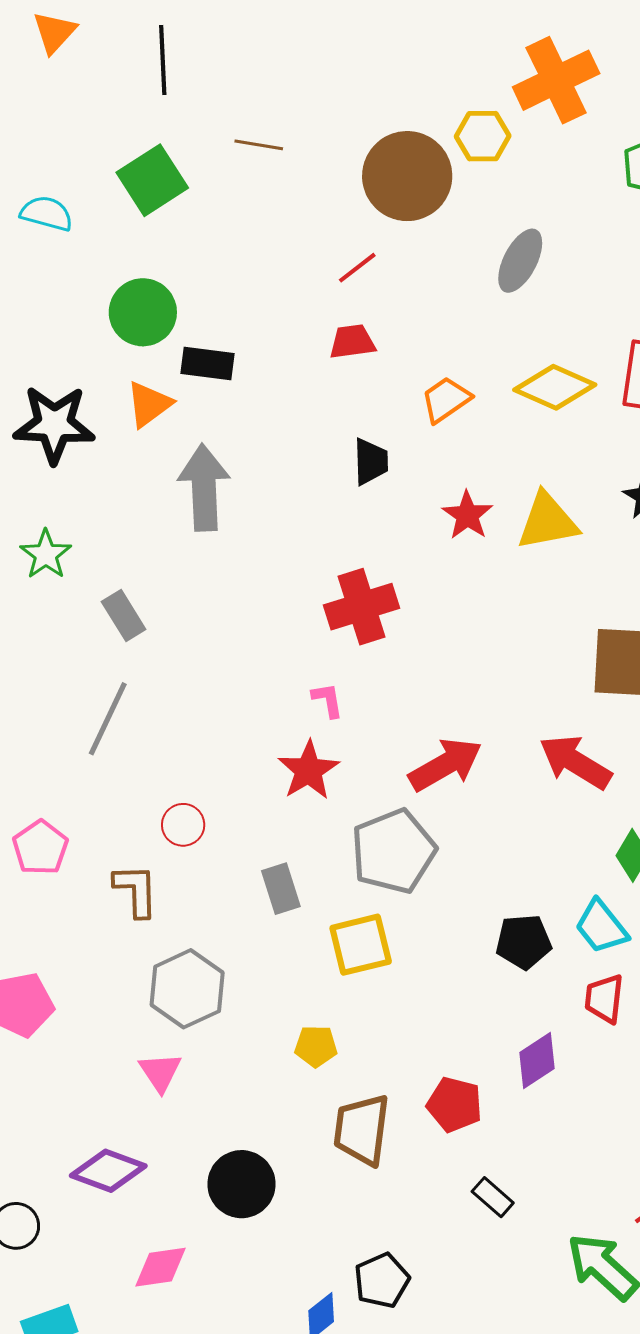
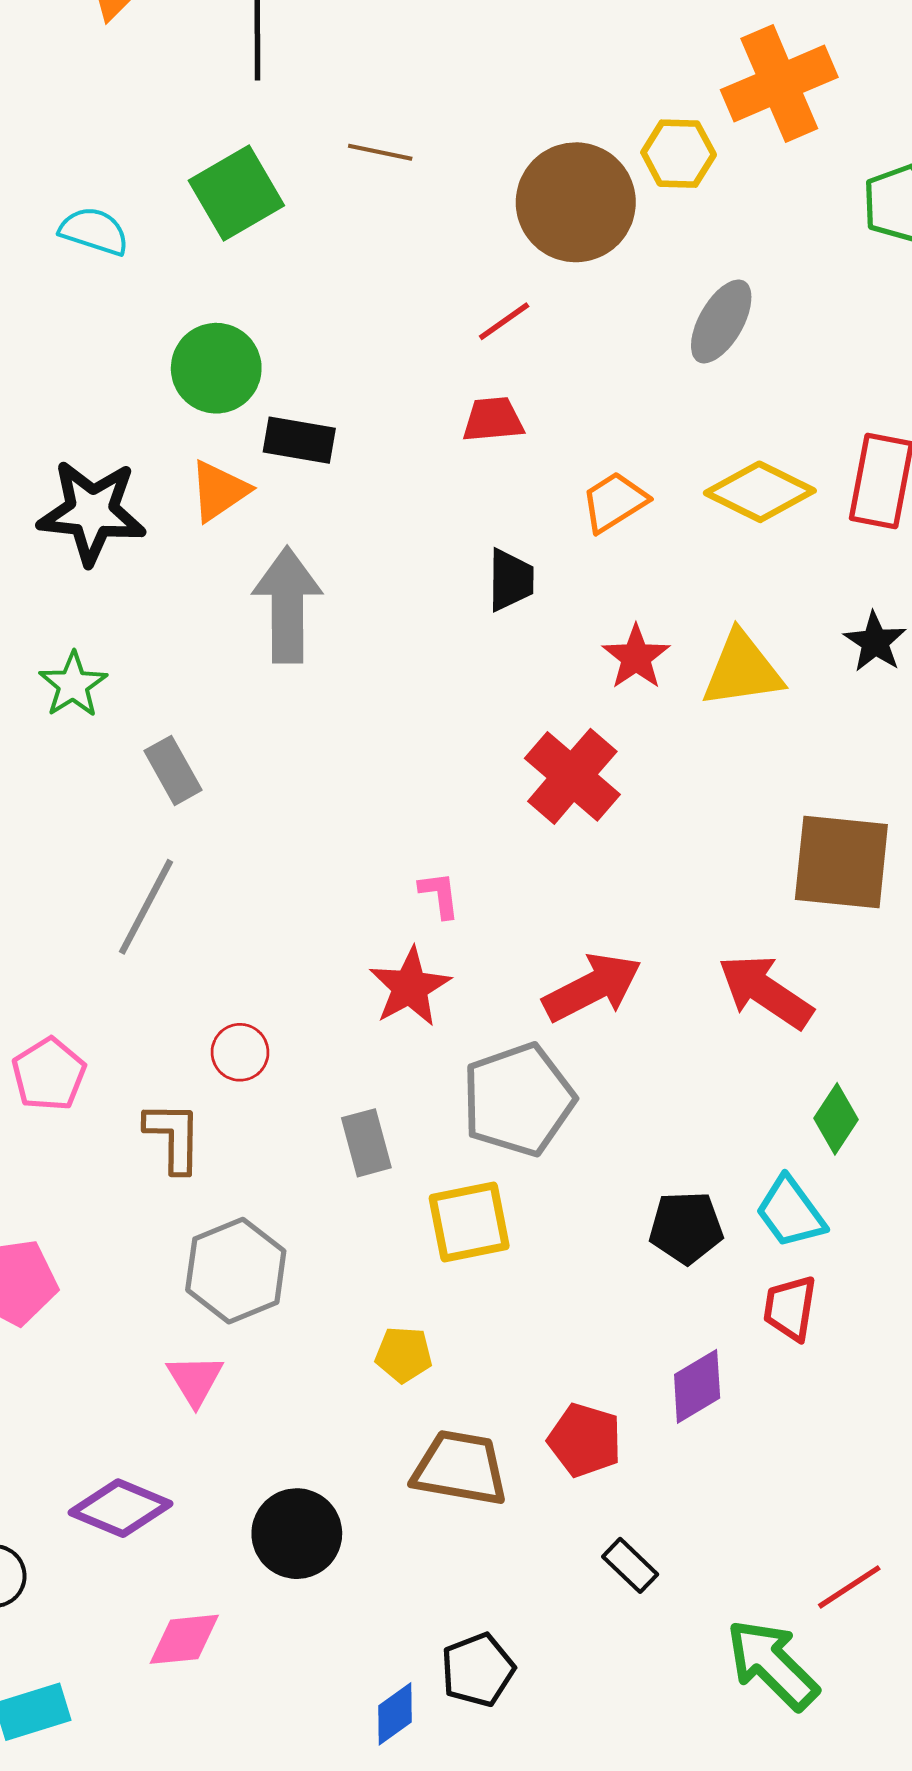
red cross: (361, 607) -> (572, 776), moved, turned -34
brown trapezoid: (362, 1130) -> (460, 1468), turned 90

